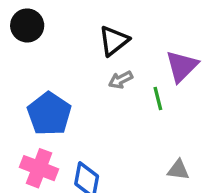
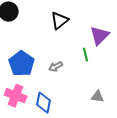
gray arrow: (121, 80) -> (56, 67), moved

